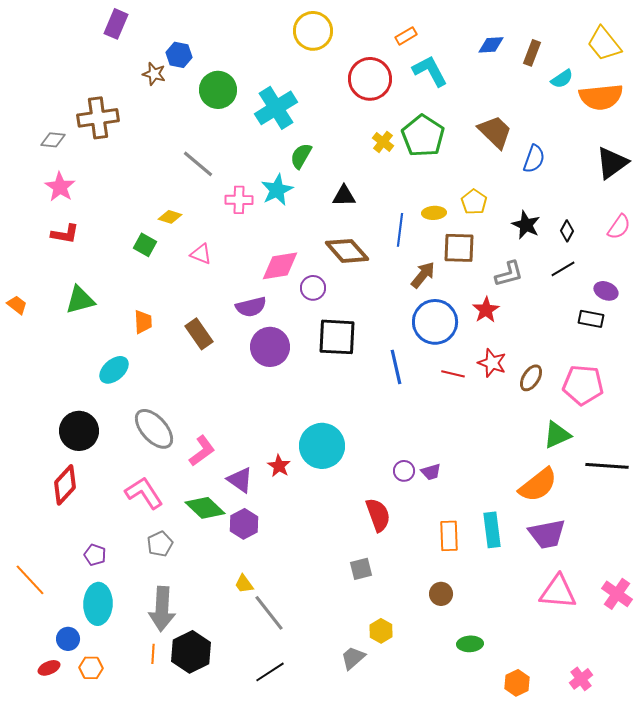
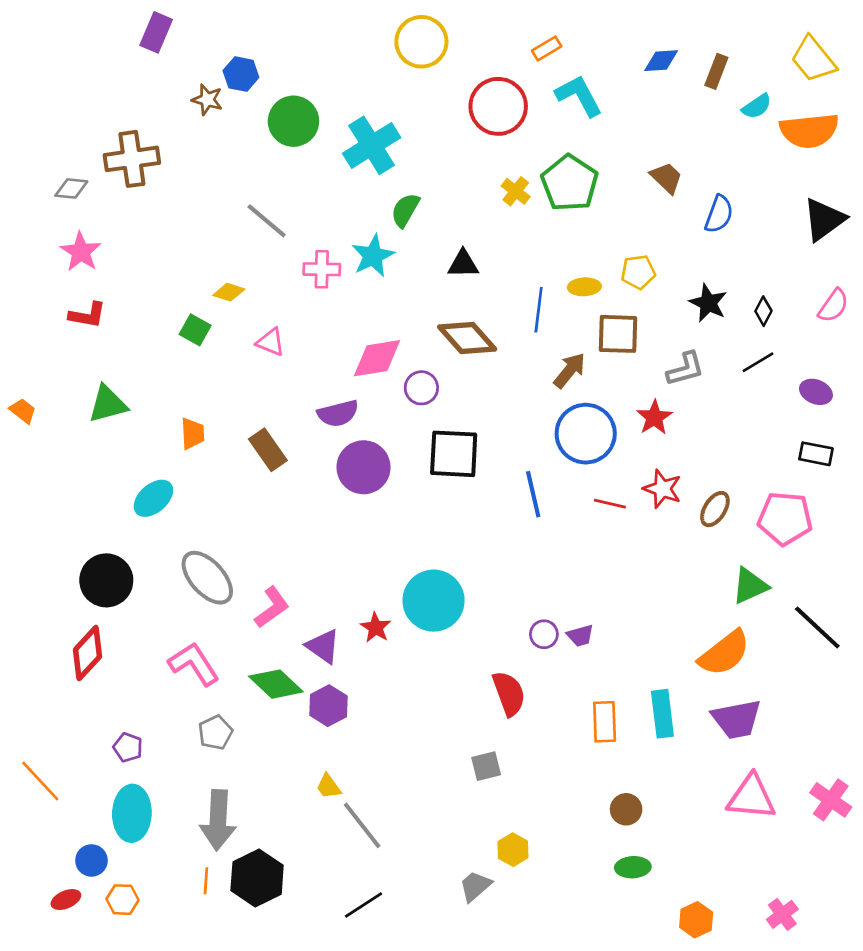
brown trapezoid: (495, 132) -> (666, 178), size x0.7
yellow pentagon: (474, 202) -> (638, 272), turned 30
black rectangle: (591, 319) -> (816, 454), moved
black line: (607, 466) -> (817, 628), turned 39
brown circle: (441, 594) -> (626, 809), moved

